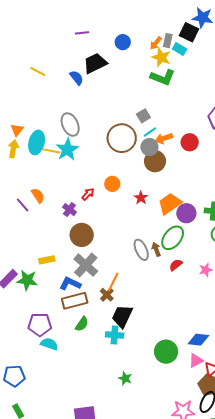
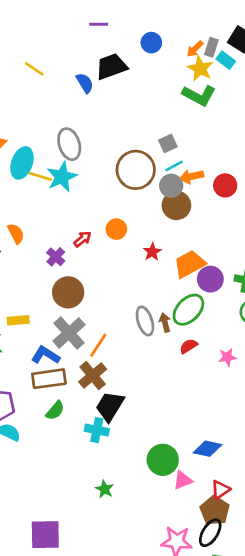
orange line: (113, 282) -> (98, 345), moved
brown cross: (107, 295) -> (93, 375), size x1.5
pink triangle: (196, 361) -> (183, 480), moved

